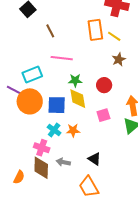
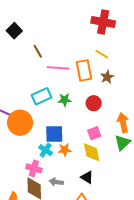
orange rectangle: (95, 30) -> (84, 70), moved
pink line: (62, 58) -> (58, 68), moved
cyan rectangle: (32, 74) -> (42, 96), moved
yellow diamond: (78, 99) -> (92, 152), moved
blue square: (57, 105) -> (54, 134), moved

